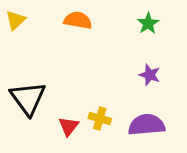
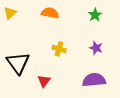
yellow cross: (100, 119) -> (59, 49), moved

